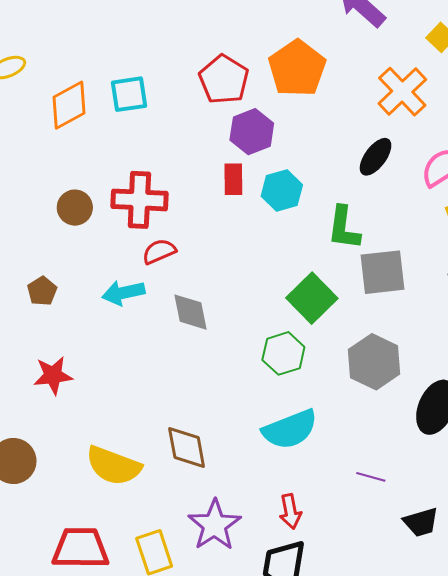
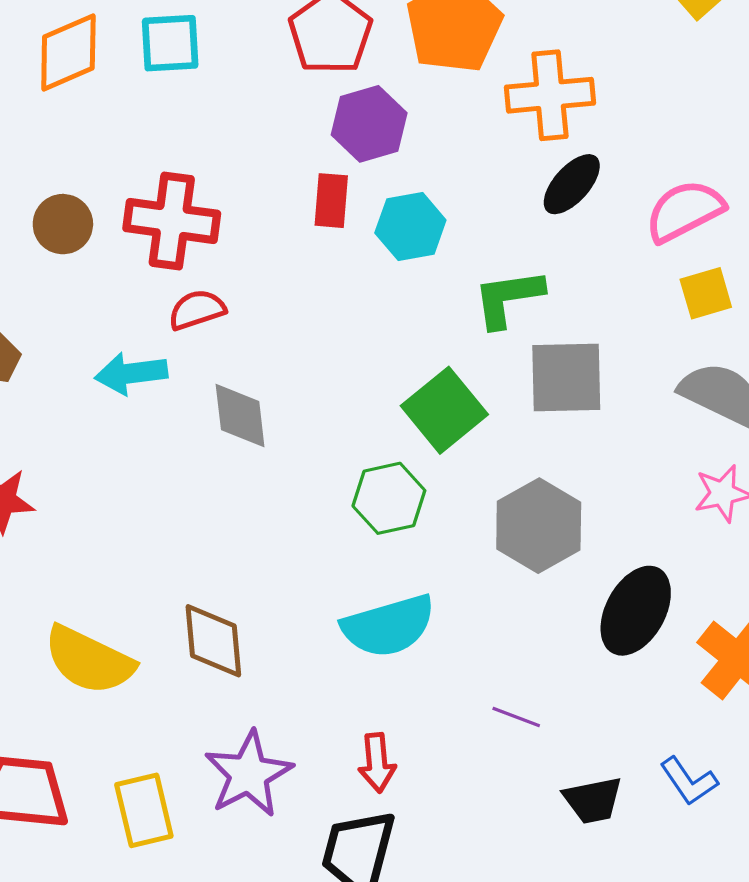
orange cross: (402, 92) -> (550, 95), moved, turned 33
green L-shape: (344, 228) -> (508, 298), turned 69

